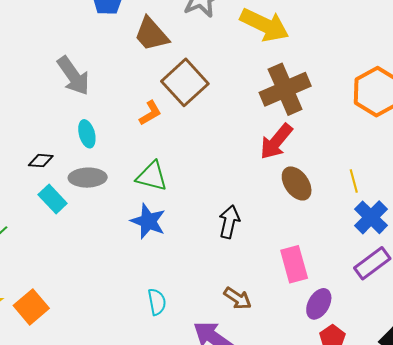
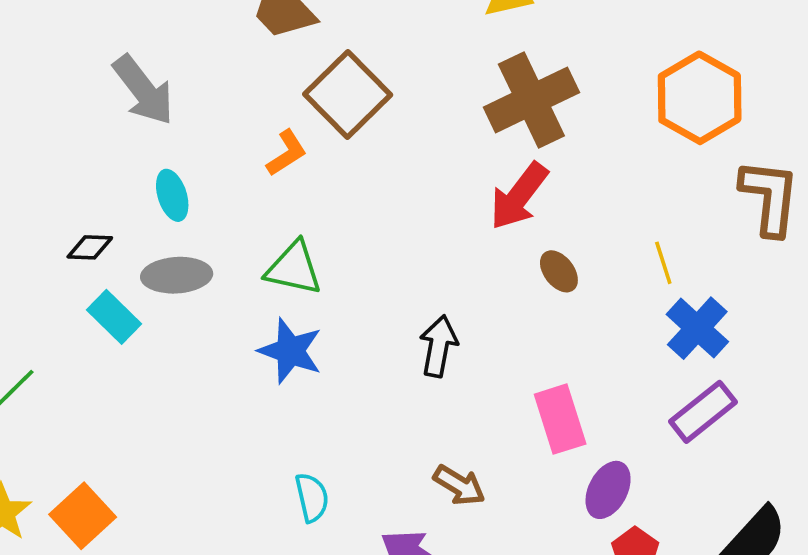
brown ellipse: (297, 183) -> (559, 271), size x0.7

